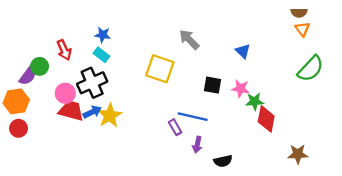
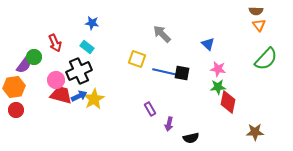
blue star: (103, 35) -> (92, 23), moved
yellow square: (160, 69) -> (137, 59), size x0.7
pink star: (241, 89) -> (218, 69), moved
blue line: (193, 117) -> (165, 72), moved

